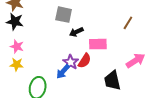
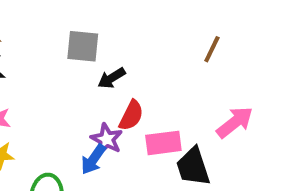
pink rectangle: (98, 44) -> (163, 143), moved
red semicircle: (85, 61) -> (131, 115), moved

